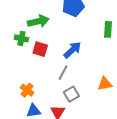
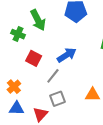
green arrow: (38, 21) -> (38, 20), turned 65
red square: (40, 49) -> (34, 58), moved

